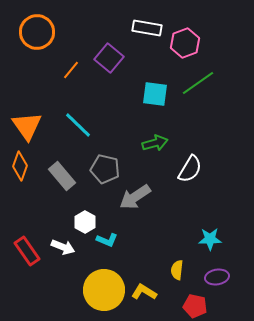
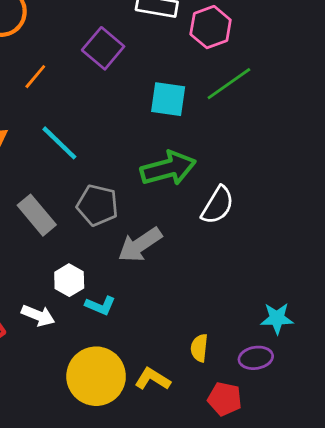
orange line: (71, 70) -> (35, 77), moved
green arrow: (155, 143) -> (168, 168), size x1.5
cyan star: (210, 239) -> (277, 318), moved

